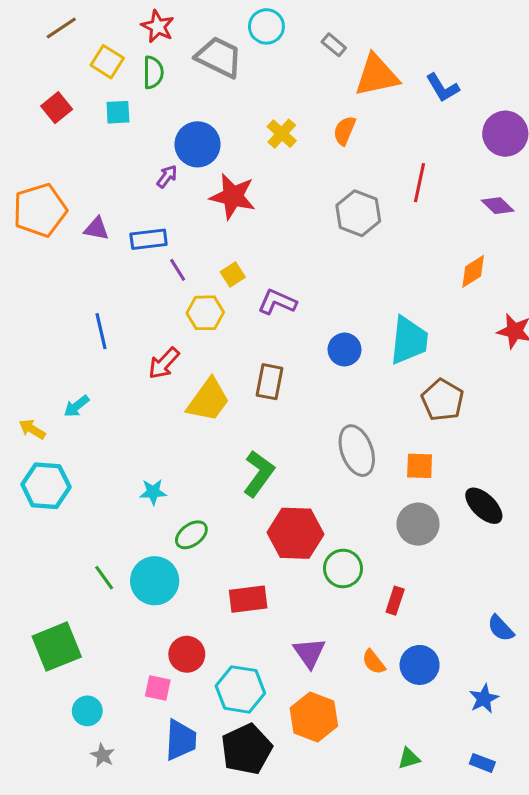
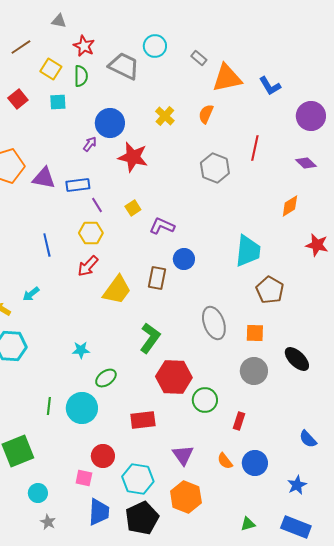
purple triangle: (96, 229) -> (44, 178), size x1.4
yellow hexagon: (205, 313) -> (91, 233), moved
blue circle: (345, 350) -> (184, 259), moved
green line: (104, 578) -> (49, 406), turned 42
blue rectangle: (482, 763) -> (296, 527), size x1.8

